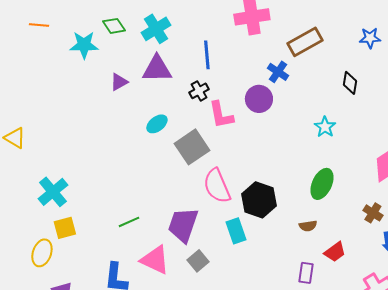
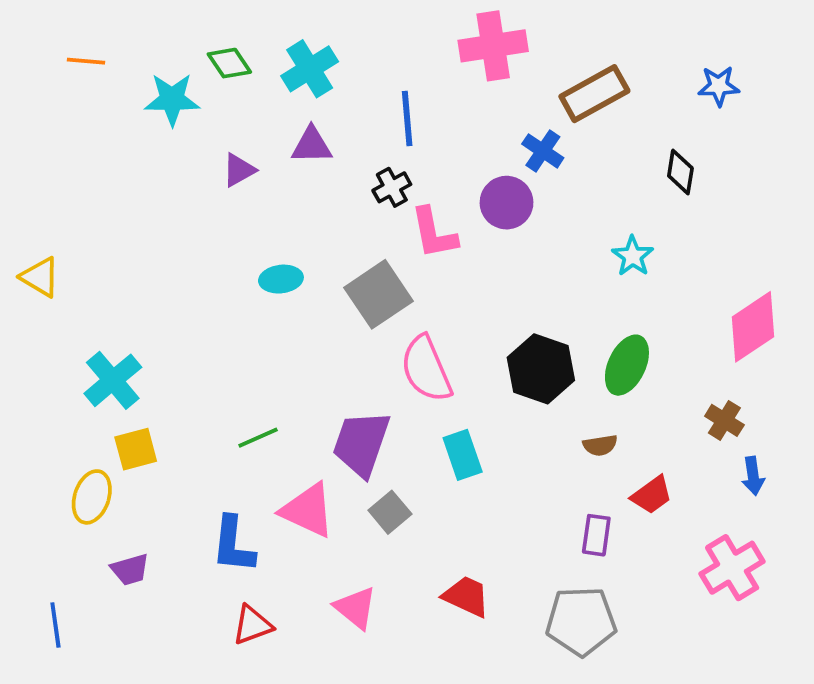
purple triangle: (157, 69) -> (312, 145), size x0.7
cyan ellipse: (157, 124) -> (281, 279), moved, turned 30
black hexagon: (259, 200) -> (541, 369), moved

